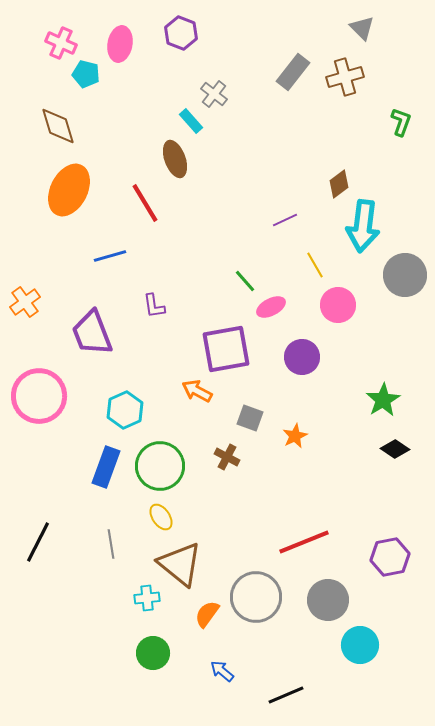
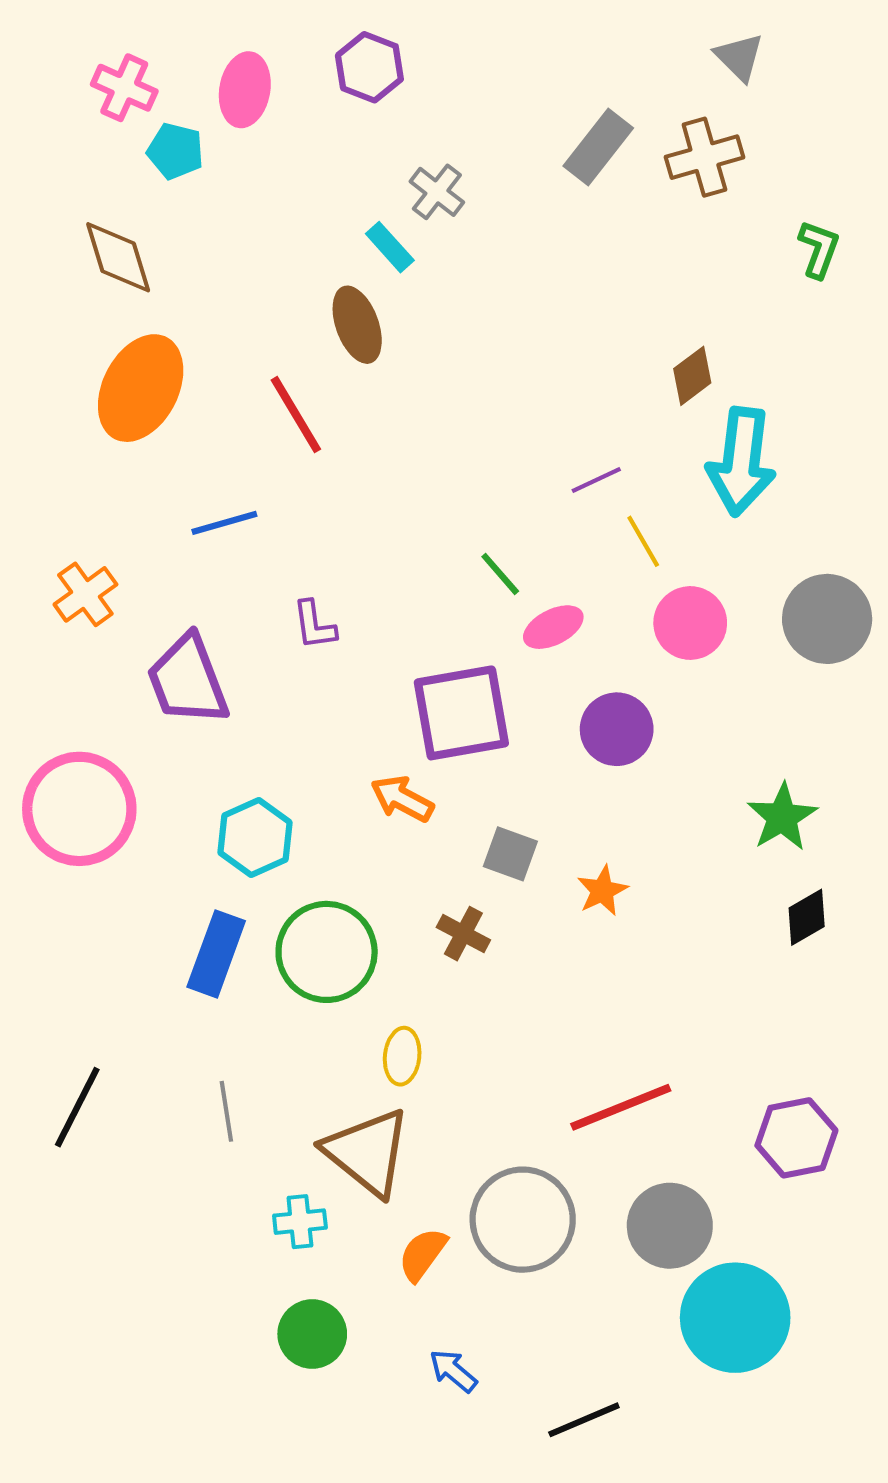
purple line: (285, 220) -> (596, 480), moved
gray circle: (405, 275) -> (827, 619), moved
orange cross: (25, 302) -> (85, 594), moved
black diamond: (395, 449) -> (807, 917), turned -64
yellow ellipse: (161, 517) -> (402, 1056), moved, turned 40
cyan circle: (360, 645) -> (735, 1318), size x1.4

